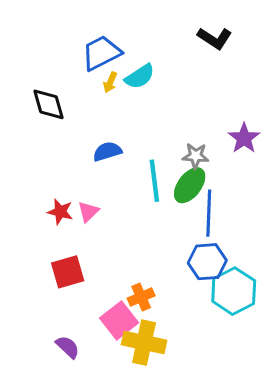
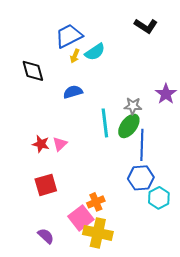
blue semicircle: (107, 151) -> (73, 92), moved
cyan hexagon: (234, 291) -> (159, 198), size x0.7

